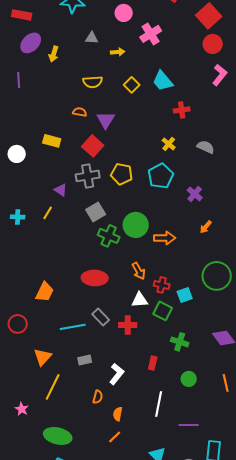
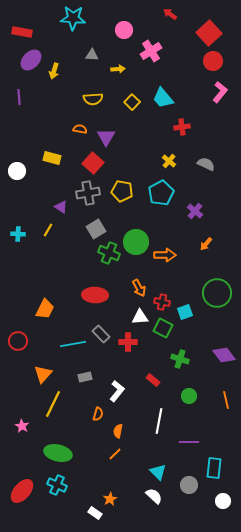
red rectangle: (153, 363) -> (153, 380), turned -64

